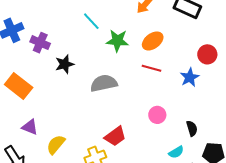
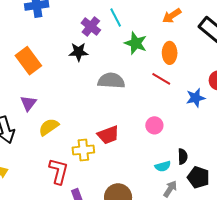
orange ellipse: (153, 41) -> (170, 53), turned -70
purple cross: (40, 43) -> (91, 27), moved
purple triangle: (30, 127) -> (28, 103), turned 30
black semicircle: (192, 128) -> (183, 156), moved

